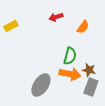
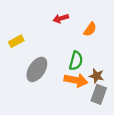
yellow rectangle: (11, 26) -> (16, 41), moved
gray ellipse: (41, 85) -> (37, 69), moved

